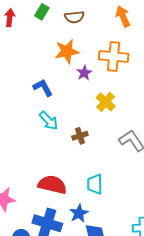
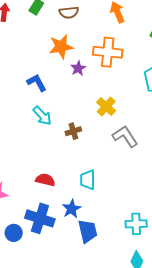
yellow cross: (106, 102) -> (106, 107), moved
red semicircle: (52, 185) -> (45, 180), size x0.7

